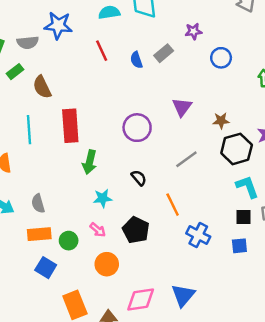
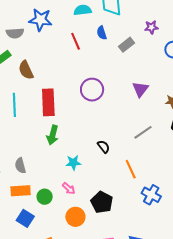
blue semicircle: (136, 60) -> (102, 33), moved
purple circle: (137, 128) -> (92, 90), moved
green arrow: (90, 162) -> (53, 135), moved
black pentagon: (136, 230) -> (102, 202), moved

